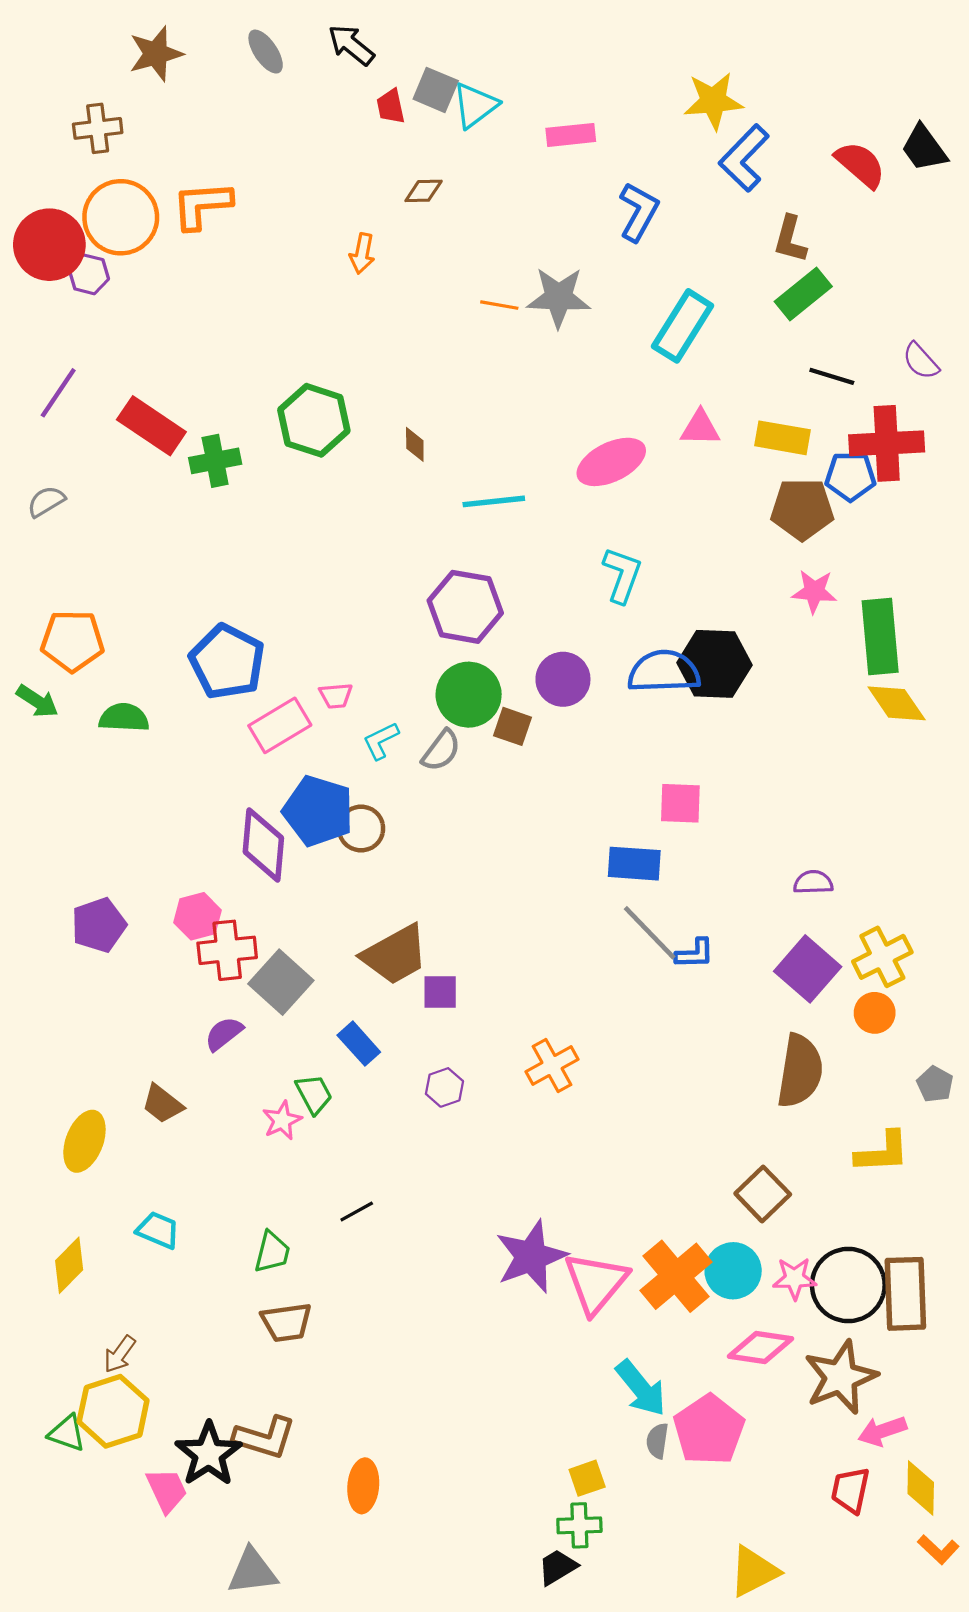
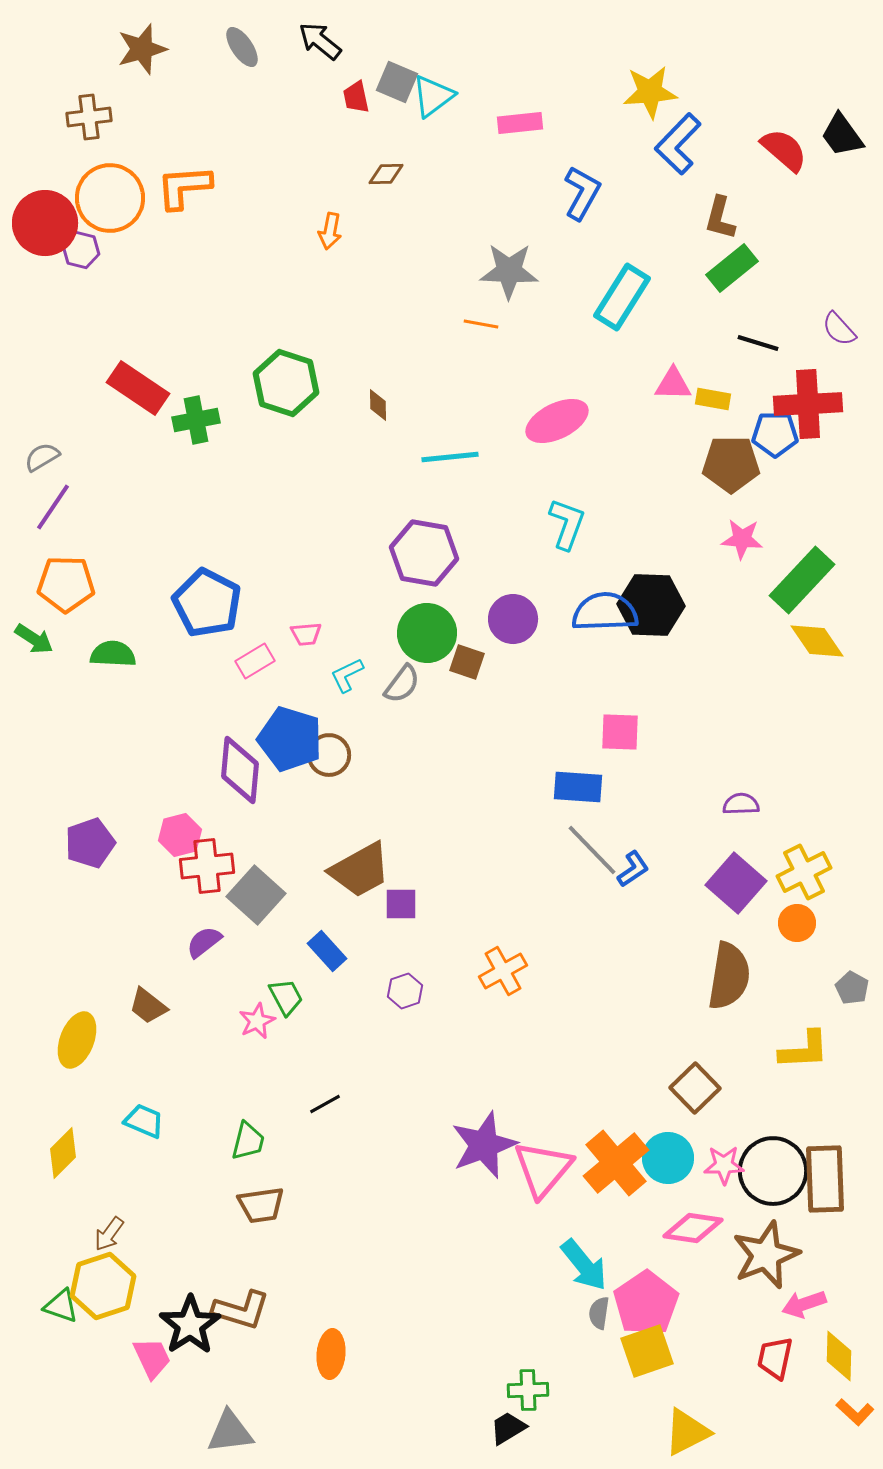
orange line: (499, 305) -> (481, 324), moved
purple line: (58, 393) -> (53, 507), moved
pink triangle: (700, 428) -> (673, 384), moved
yellow rectangle: (782, 438) -> (713, 399), size x0.7
green rectangle: (880, 636) -> (802, 580), turned 48
pink rectangle: (280, 725) -> (255, 661), size x0.7
blue L-shape: (695, 954) -> (633, 869), turned -33
yellow square: (587, 1478) -> (647, 1351), moved, size x1.6

